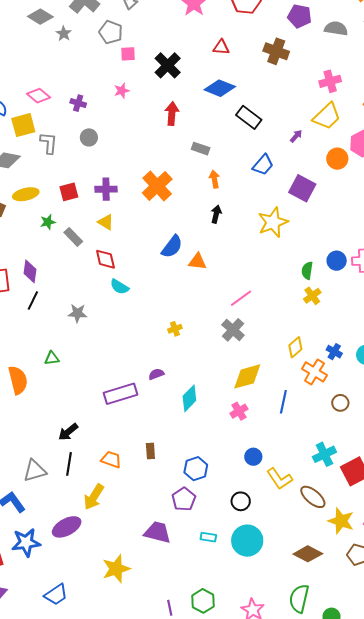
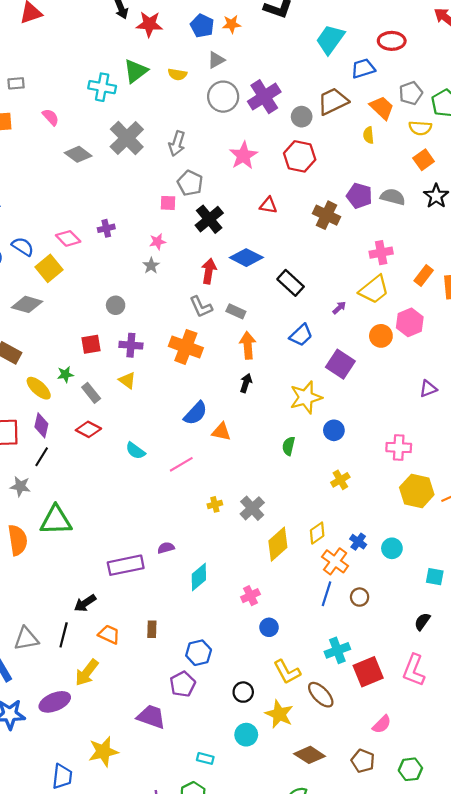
purple pentagon: (299, 16) -> (359, 196), moved
gray pentagon: (111, 32) -> (190, 183), moved
gray star: (64, 33) -> (151, 266), moved
blue diamond: (220, 88) -> (246, 258), moved
purple cross: (78, 103) -> (106, 228), moved, turned -35
yellow square: (23, 125) -> (49, 268), turned -30
gray circle: (89, 137) -> (116, 305), moved
gray L-shape: (49, 143) -> (201, 307), moved, turned 145
orange arrow: (214, 179) -> (248, 345), size x1.4
orange cross: (157, 186) -> (186, 347), turned -32
yellow ellipse: (26, 194) -> (39, 388), moved, turned 50
red diamond: (105, 259) -> (88, 429), moved, turned -55
blue circle: (337, 261) -> (334, 430), moved
green semicircle: (307, 271) -> (289, 446), moved
pink line: (241, 298) -> (181, 464), moved
gray star: (77, 313) -> (20, 486), moved
yellow cross: (175, 329) -> (215, 504), moved
green triangle: (52, 358) -> (56, 520), size x2.0
yellow diamond: (247, 376) -> (278, 544), moved, turned -32
blue line: (283, 402) -> (326, 594), moved
black arrow: (68, 432) -> (85, 603), moved
blue circle: (253, 457) -> (269, 627), moved
yellow star: (341, 521) -> (279, 714), moved
cyan rectangle: (208, 537) -> (205, 758), moved
cyan circle: (247, 541) -> (246, 735), size x0.7
blue trapezoid: (56, 595) -> (62, 776), moved, turned -55

